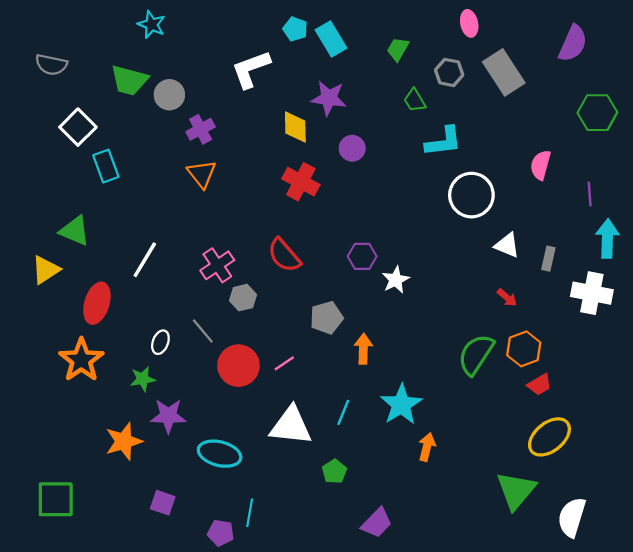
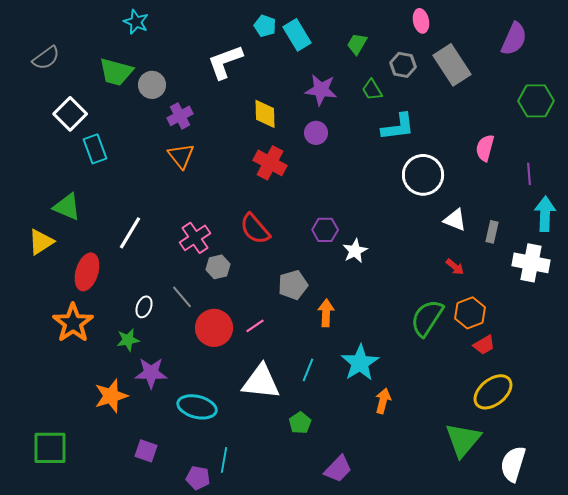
gray semicircle: (51, 65) -> (46, 58), turned -48
purple star: (329, 98) -> (321, 90), moved

